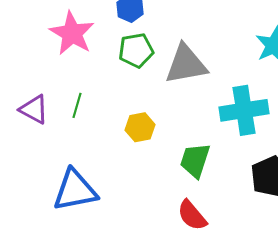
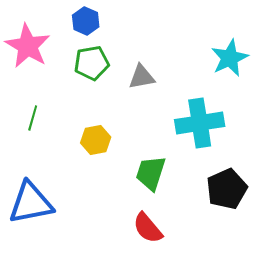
gray triangle: (186, 64) -> (142, 77), size x0.6

